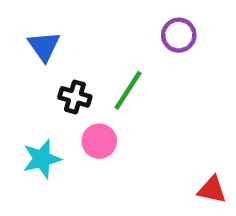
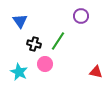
cyan star: (42, 159) -> (19, 72), turned -30
red triangle: (212, 190) -> (96, 72), moved

